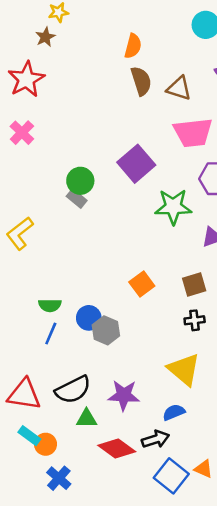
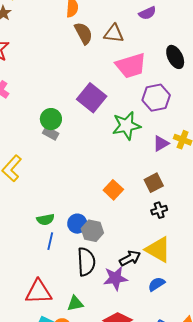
black semicircle: (73, 390) -> (86, 262), moved, turned -56
green triangle: (87, 419) -> (75, 303), moved
black arrow: (156, 439) -> (130, 258), moved

